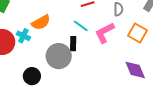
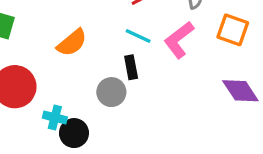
cyan cross: (23, 36) -> (55, 118), moved
gray circle: (59, 56) -> (111, 92), size x0.7

